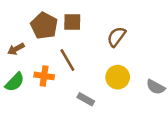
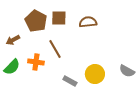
brown semicircle: (116, 37) -> (88, 22), moved, turned 48
yellow circle: (118, 77) -> (95, 74), moved

